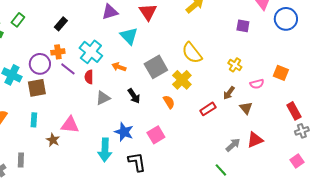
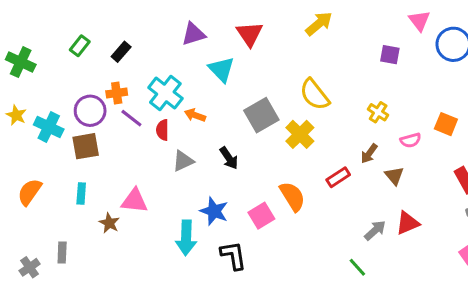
green rectangle: (18, 20) -> (80, 46), moved
orange arrow: (119, 67) -> (195, 115), moved
orange semicircle: (169, 102) -> (292, 196), moved, size x1.5

